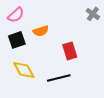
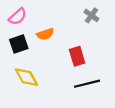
gray cross: (93, 14) -> (91, 15), moved
black line: (59, 78) -> (87, 84), moved

